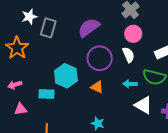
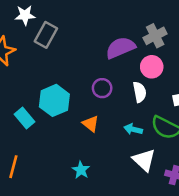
purple semicircle: (89, 28) -> (120, 48), moved
purple circle: (100, 58) -> (102, 88), size x0.6
cyan rectangle: (47, 94) -> (25, 118), turned 35

